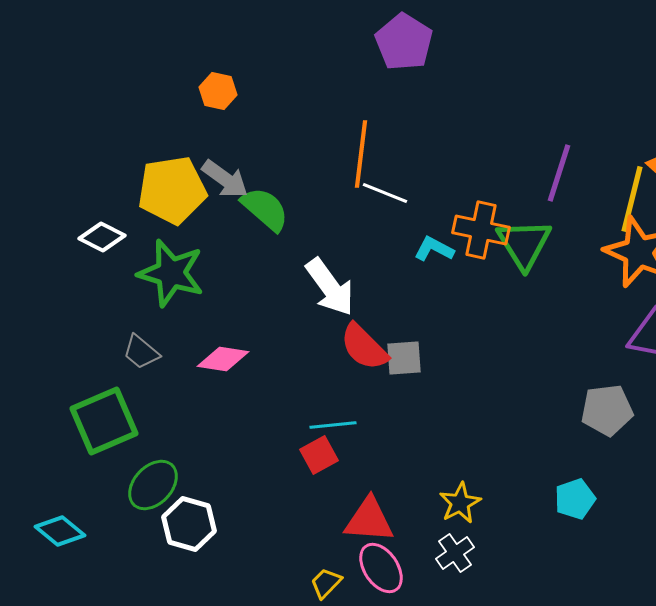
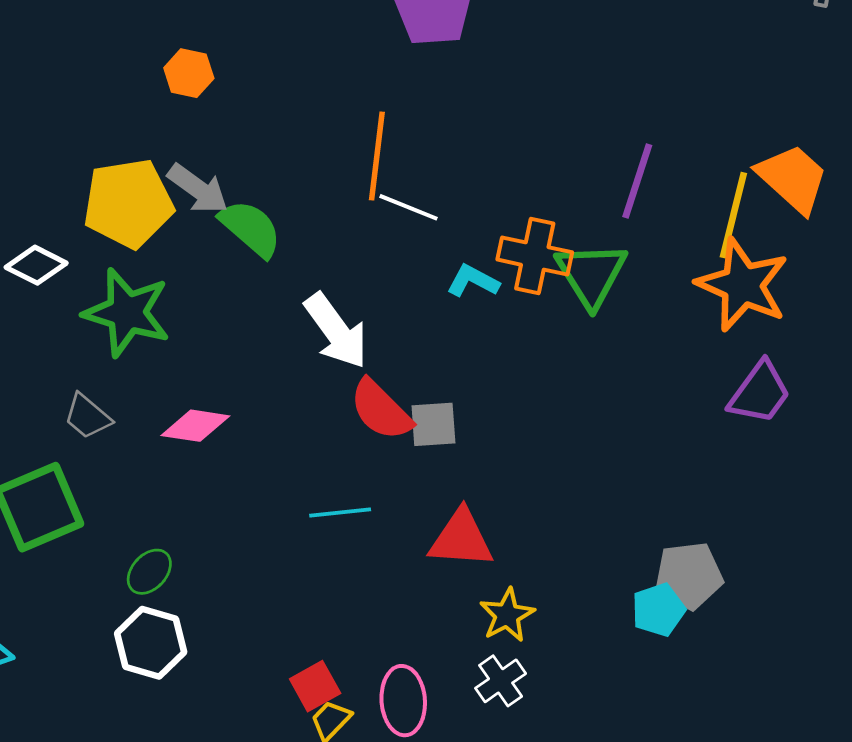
gray pentagon: (607, 410) -> (689, 576), moved
red square: (319, 455) -> (315, 686), moved
green ellipse: (153, 485) -> (149, 572), moved, size x0.7
red triangle: (369, 520) -> (461, 539), moved
pink ellipse: (381, 568) -> (403, 701), turned 30

